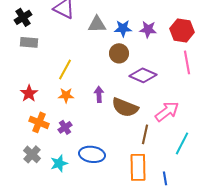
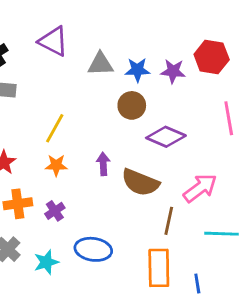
red hexagon: (182, 30) -> (212, 57), moved
orange cross: (39, 122) -> (18, 204), turned -30
cyan line: (182, 143) -> (222, 234), turned 65

